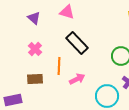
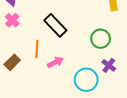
pink cross: (35, 49) -> (12, 20), moved
brown rectangle: (35, 79) -> (12, 62), turned -42

